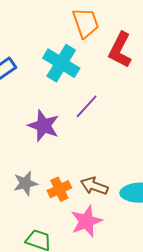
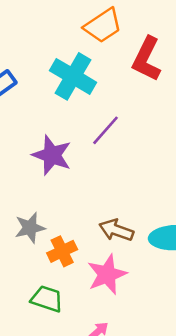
orange trapezoid: (86, 23) -> (103, 26), turned 76
orange cross: (59, 189) -> (62, 251), moved

